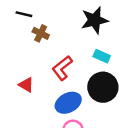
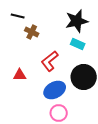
cyan rectangle: (102, 56) -> (78, 44), moved
red triangle: (26, 85) -> (20, 75), turned -32

